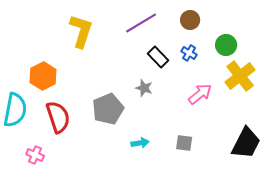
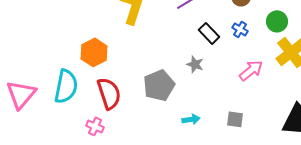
pink cross: (35, 155) -> (95, 126), moved

